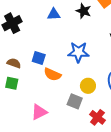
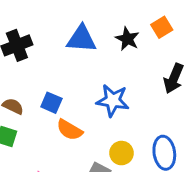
blue triangle: (54, 14) -> (82, 39), size x1.5

